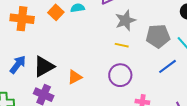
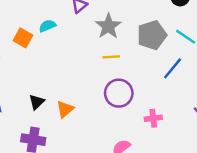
black triangle: (44, 66) -> (37, 102), moved, size x0.6

